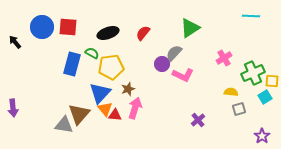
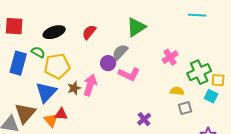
cyan square: (265, 97) -> (211, 96), turned -32
pink arrow: (135, 108) -> (90, 85), moved
orange triangle: (105, 109) -> (51, 120), moved

